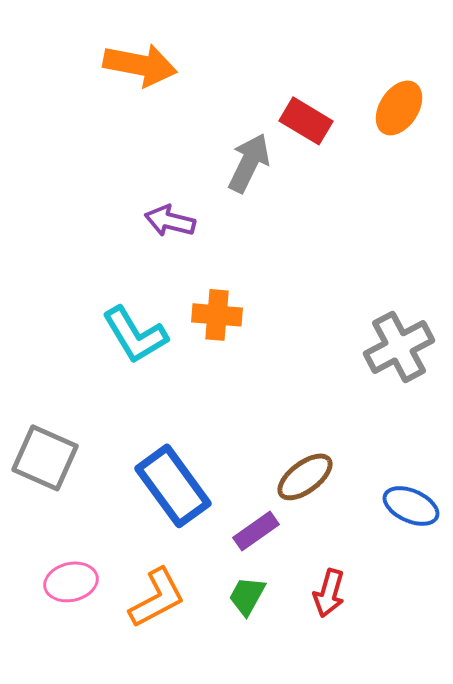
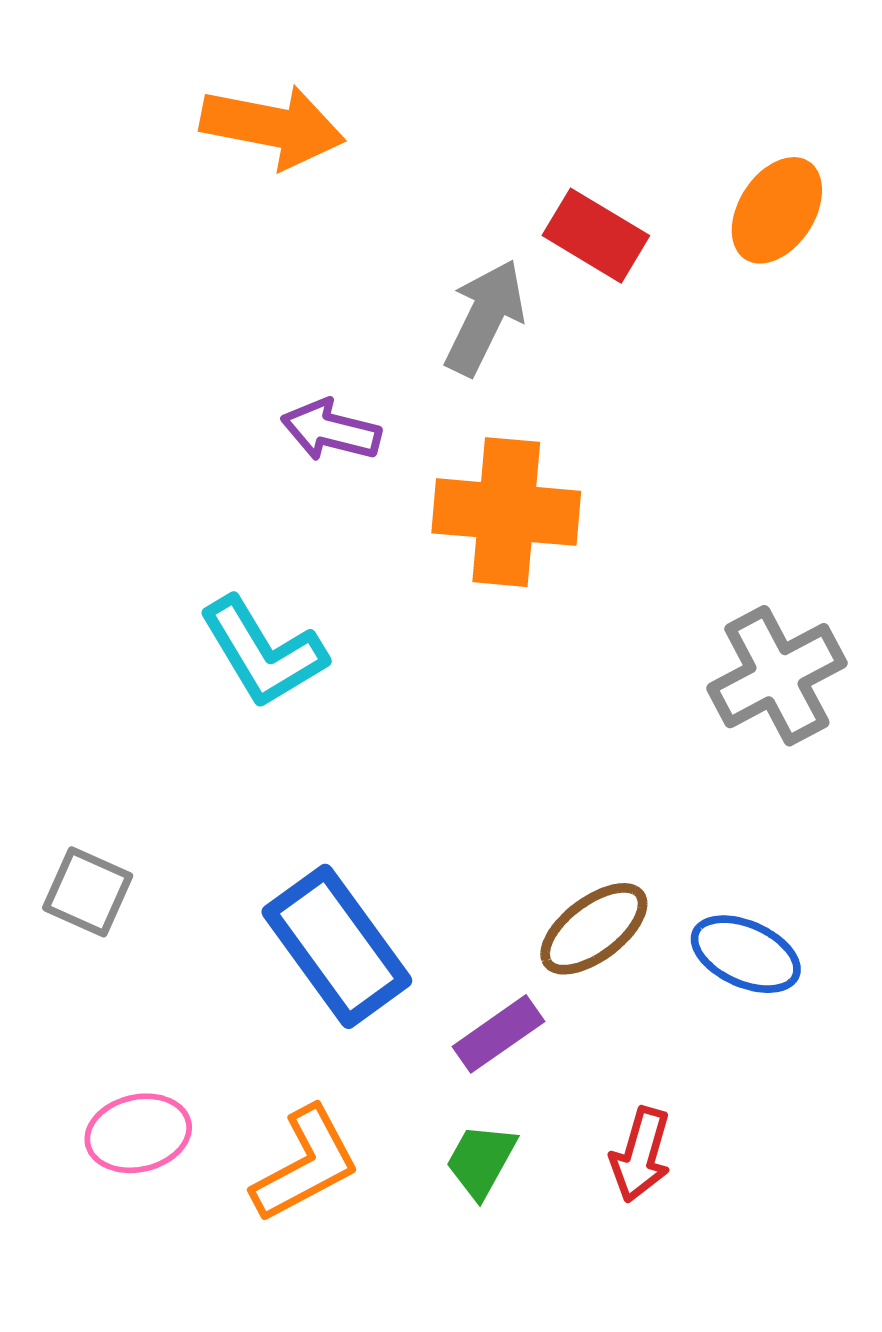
orange cross: (217, 315) -> (506, 512), moved, size x1.5
gray square: (45, 458) -> (88, 892), size x0.7
blue ellipse: (411, 506) -> (746, 954), moved

